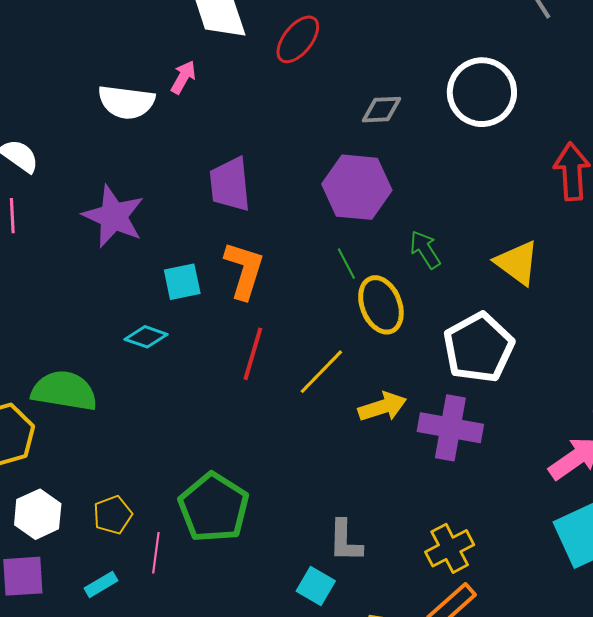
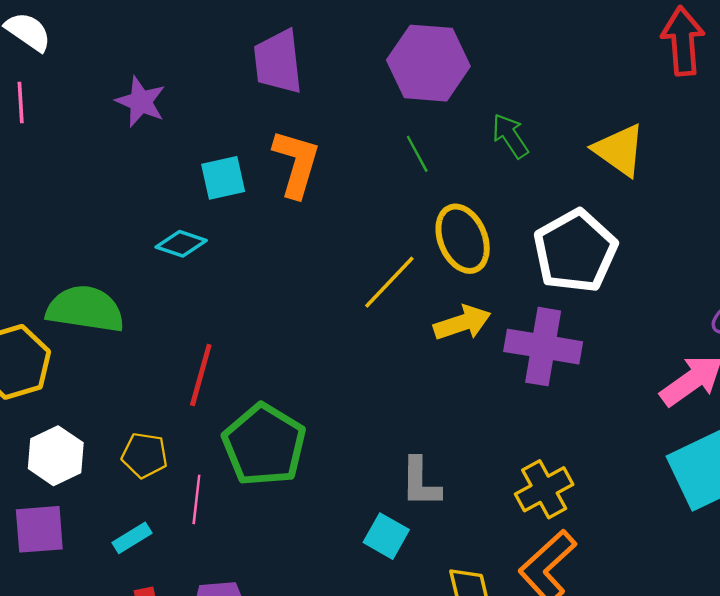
purple star: (113, 216) -> (141, 102), size x0.7
yellow ellipse: (381, 305) -> (463, 239), moved
red line: (253, 354) -> (201, 375), moved
yellow pentagon: (113, 515) -> (145, 455), turned 30

